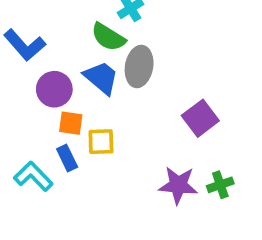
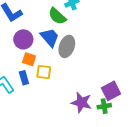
gray ellipse: (139, 66) -> (67, 46), moved
purple square: (200, 118) -> (111, 91), moved

